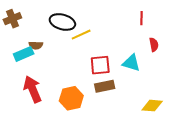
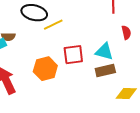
brown rectangle: (105, 86) -> (105, 71), moved
orange hexagon: (71, 98) -> (45, 69), moved

